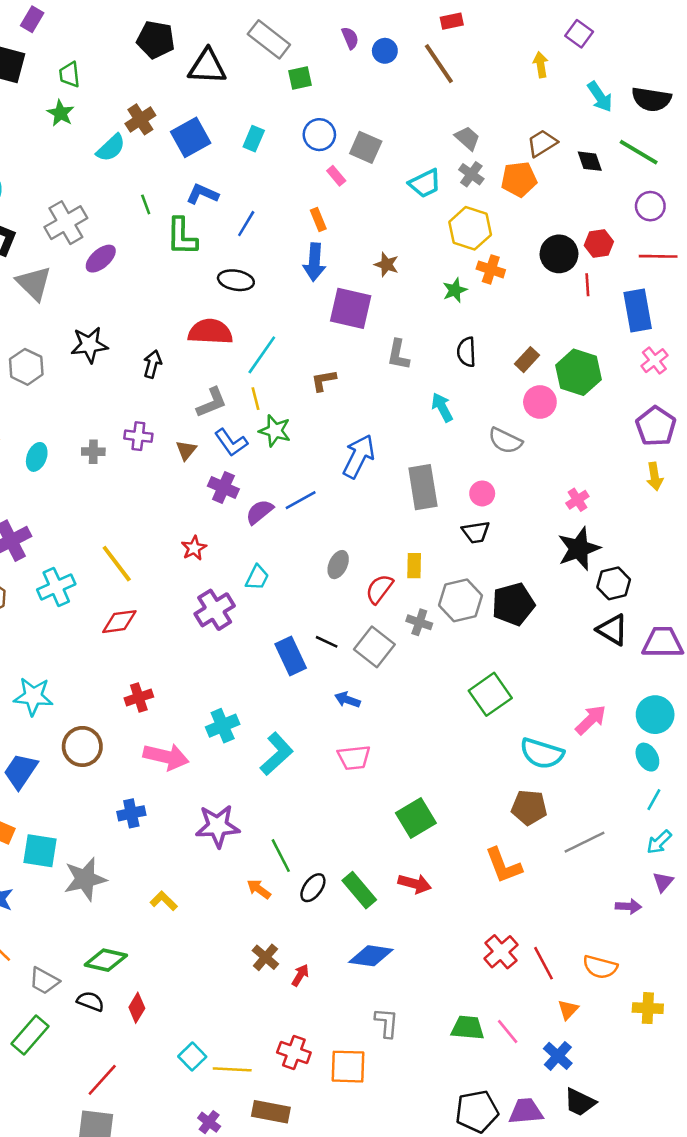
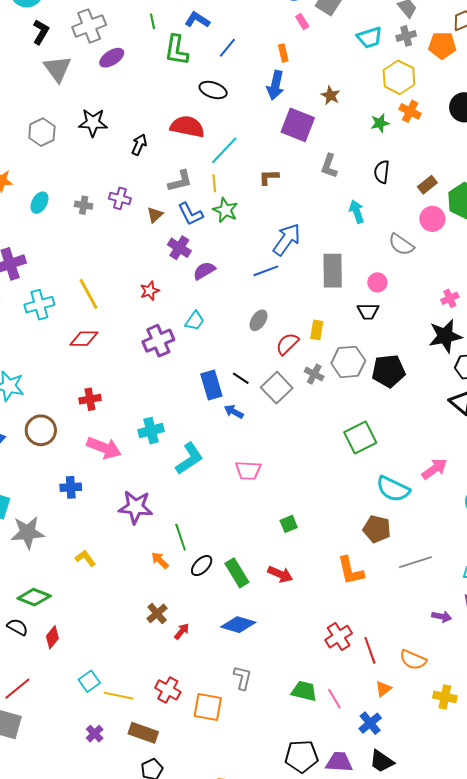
gray cross: (471, 174) -> (406, 36), turned 30
blue line: (301, 500) -> (266, 271), moved
blue arrow: (347, 700) -> (234, 412), moved
green square: (416, 818) -> (289, 524), size x0.6

